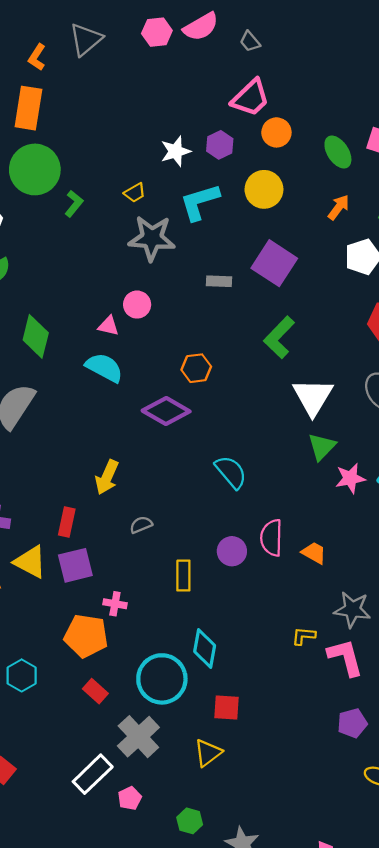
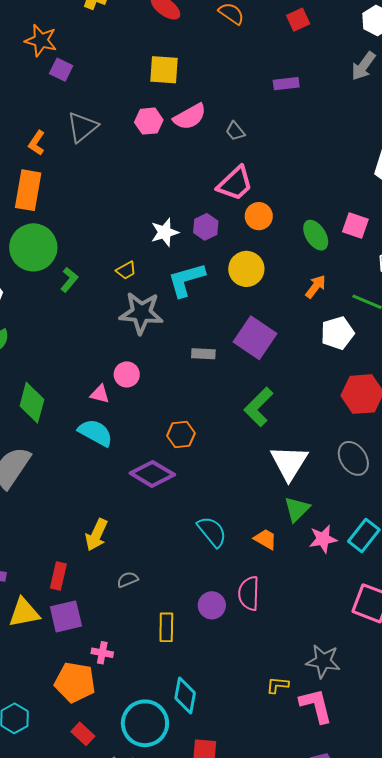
orange trapezoid: (314, 553) -> (265, 539), moved
yellow triangle: (30, 562) -> (24, 613), turned -40

